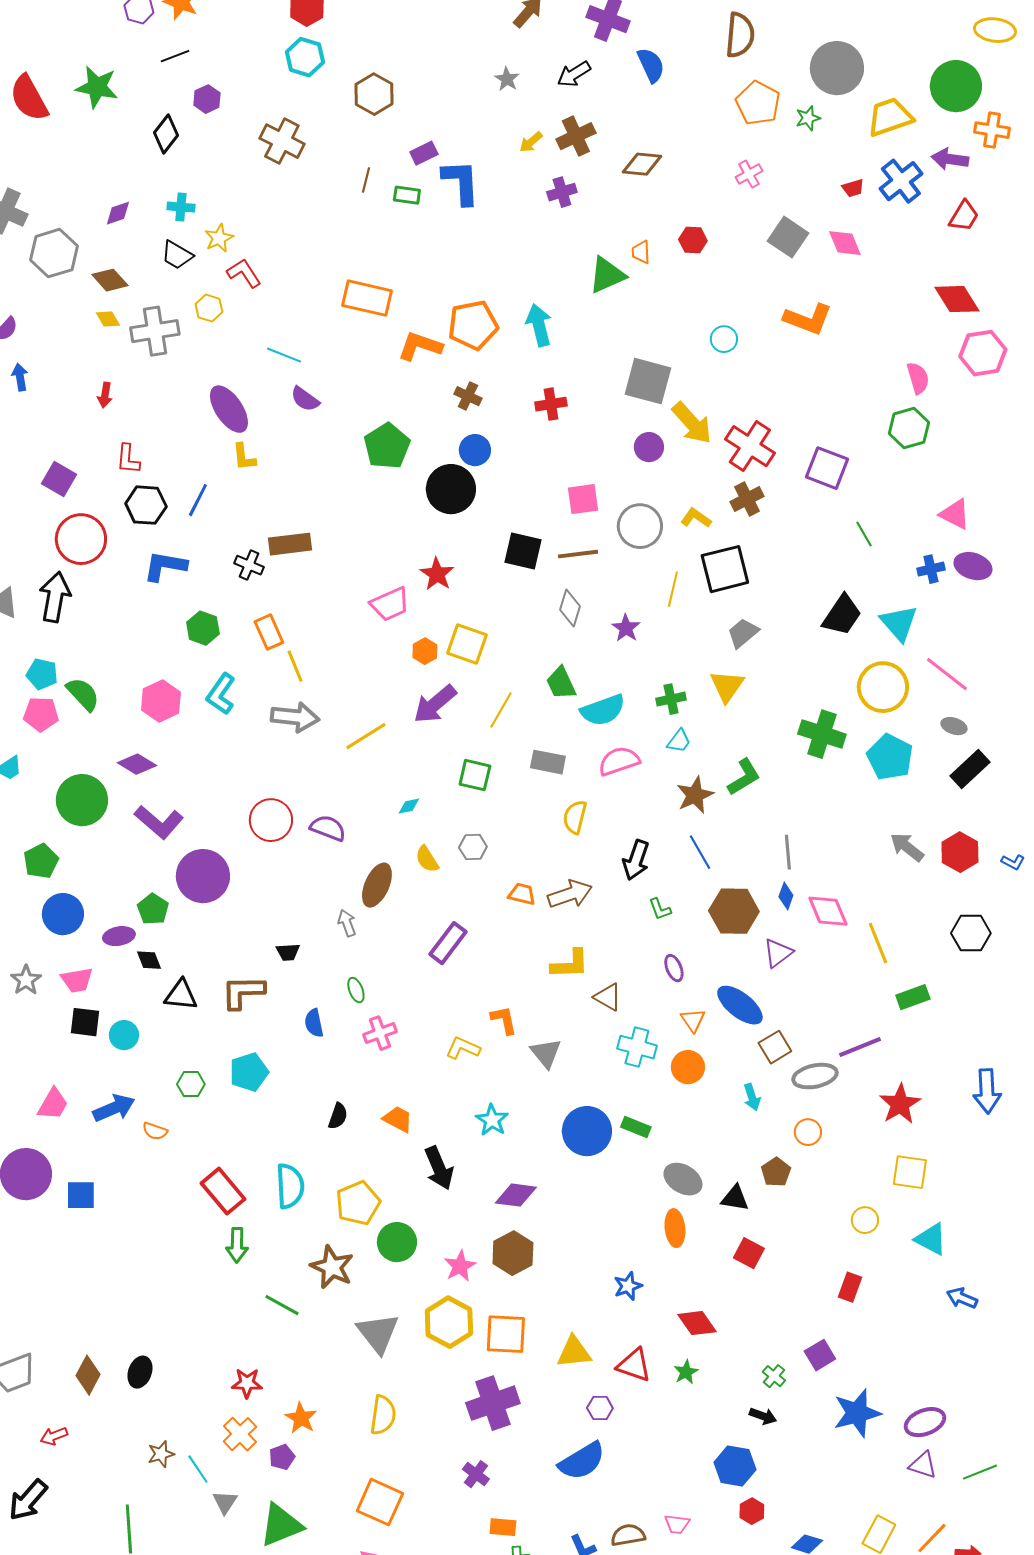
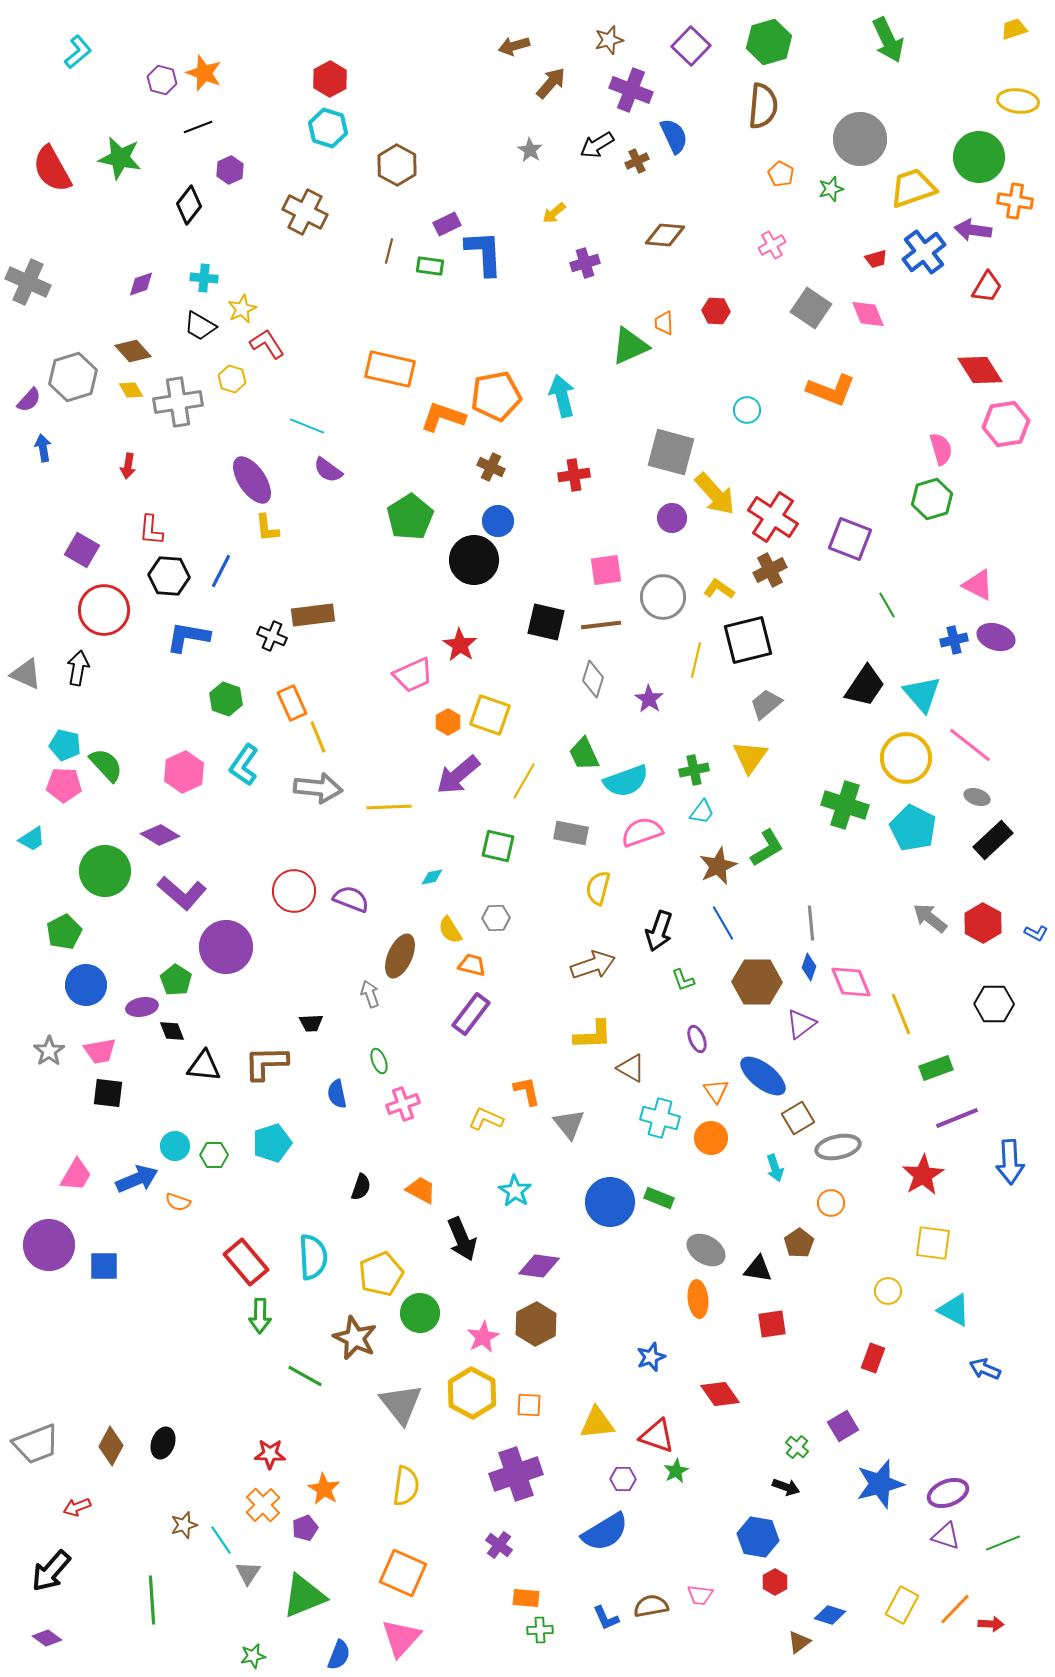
orange pentagon: (758, 103) -> (781, 174), size x0.6
brown cross: (576, 136) -> (637, 161), moved, size x0.6
gray hexagon: (54, 253) -> (73, 377), moved
black arrow: (55, 597) -> (78, 668), size x0.7
yellow line: (366, 736) -> (389, 807), turned 30
orange trapezoid: (522, 894) -> (472, 965), moved
cyan circle: (124, 1035) -> (175, 1146), moved
purple line: (860, 1047) -> (957, 1118), moved
red square: (749, 1253) -> (772, 1324), turned -36
orange square: (506, 1334) -> (529, 1405), size x0.6
green star: (686, 1372) -> (676, 1471), moved

